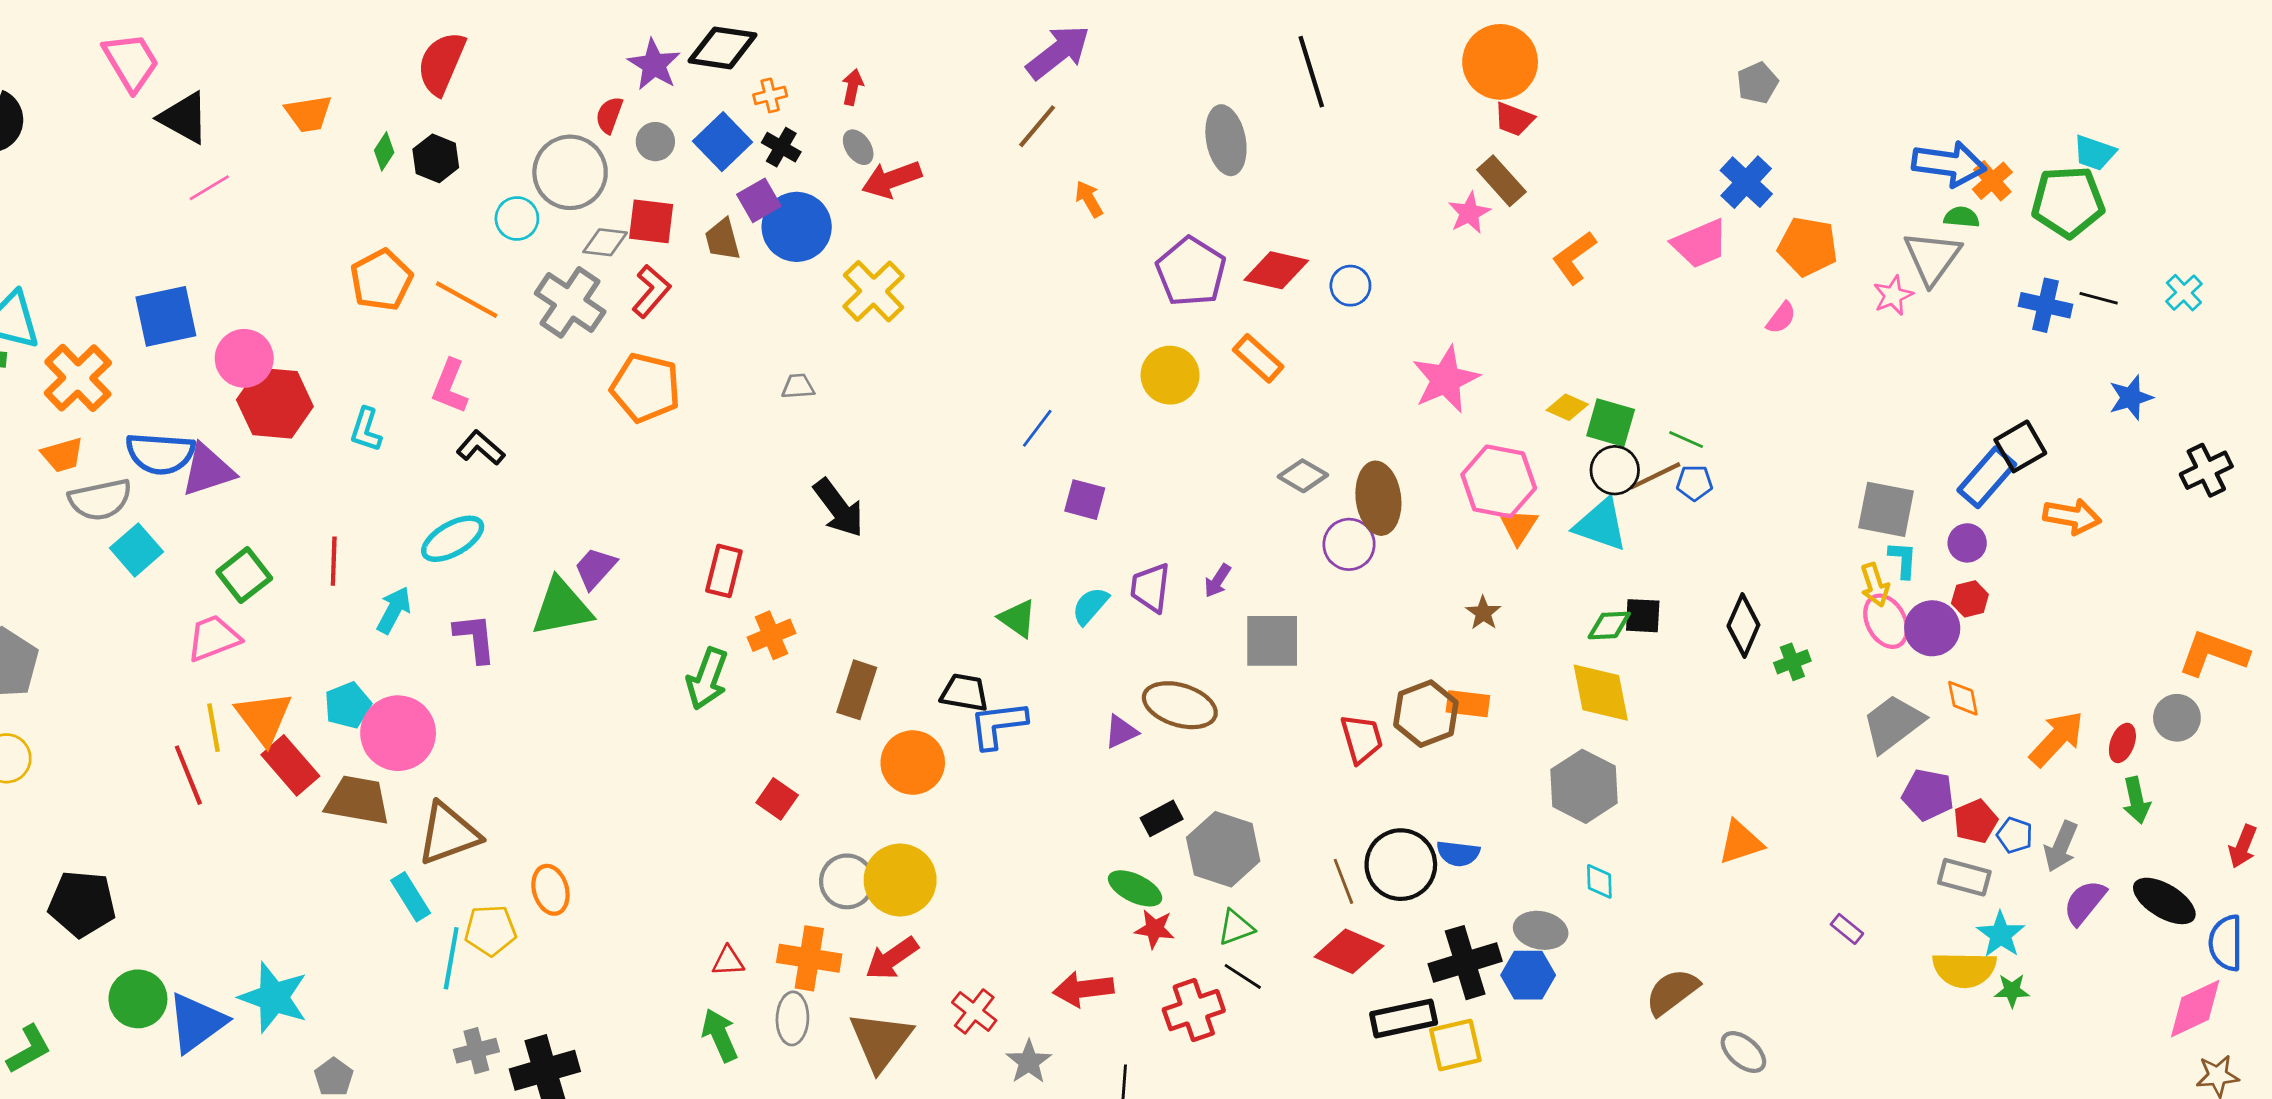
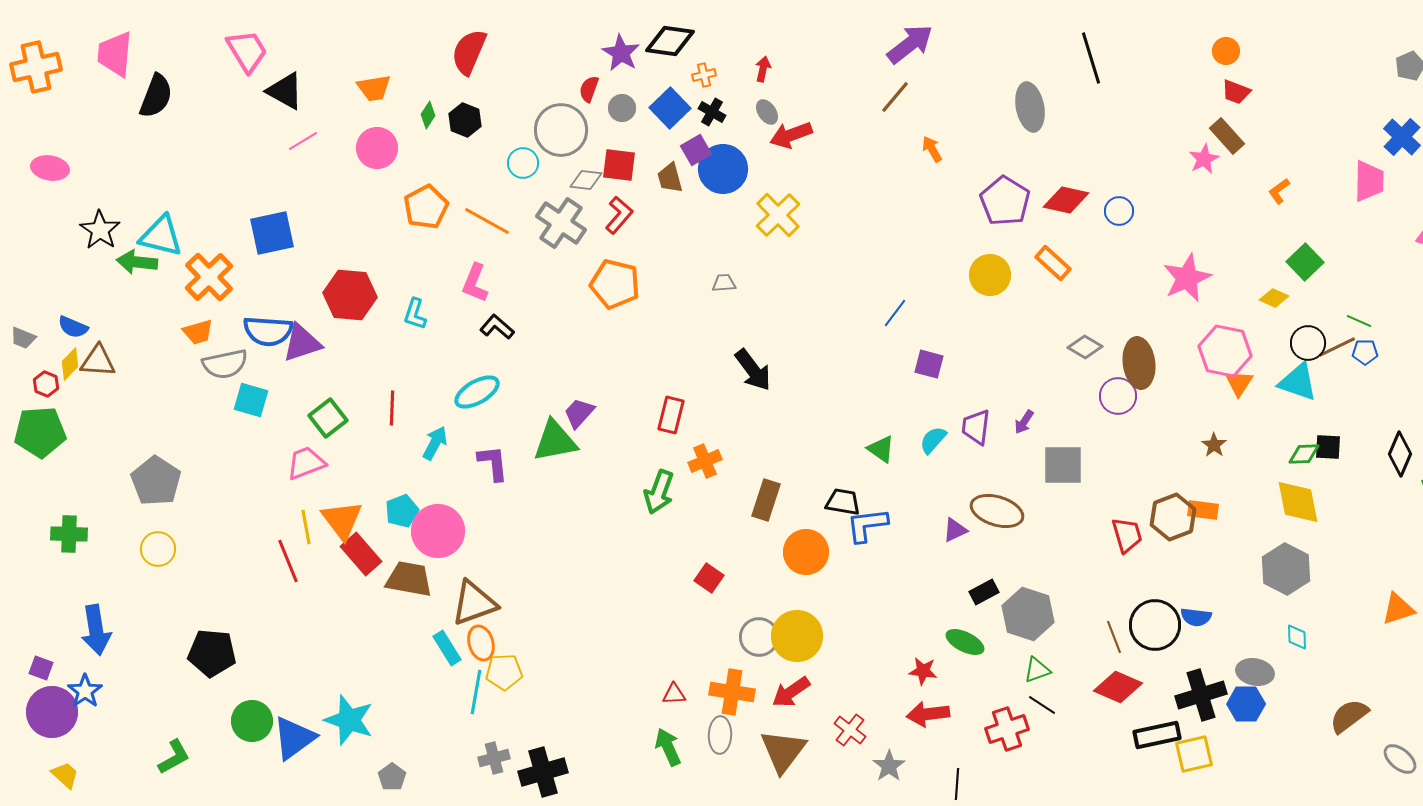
orange circle: (1500, 62) -> (1226, 51), size x0.5
pink trapezoid: (1700, 244) -> (1369, 181), turned -66
orange L-shape: (1574, 258) -> (1279, 191), size x0.7
pink circle: (244, 358) -> (377, 148), moved
green square: (1611, 423) -> (1305, 262), moved, turned 30
cyan square: (137, 550) -> (251, 400), turned -33
orange ellipse: (550, 890) -> (481, 643), moved
red star: (1155, 929) -> (923, 671), moved

